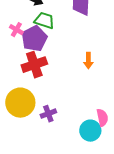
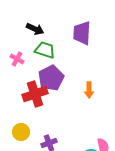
purple pentagon: (34, 39) -> (51, 78), moved
yellow circle: (20, 103) -> (21, 132), size x0.6

